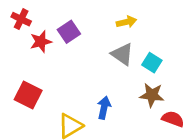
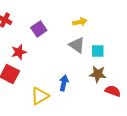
red star: (41, 42) -> (19, 52), moved
cyan square: (152, 63) -> (98, 51), turned -32

